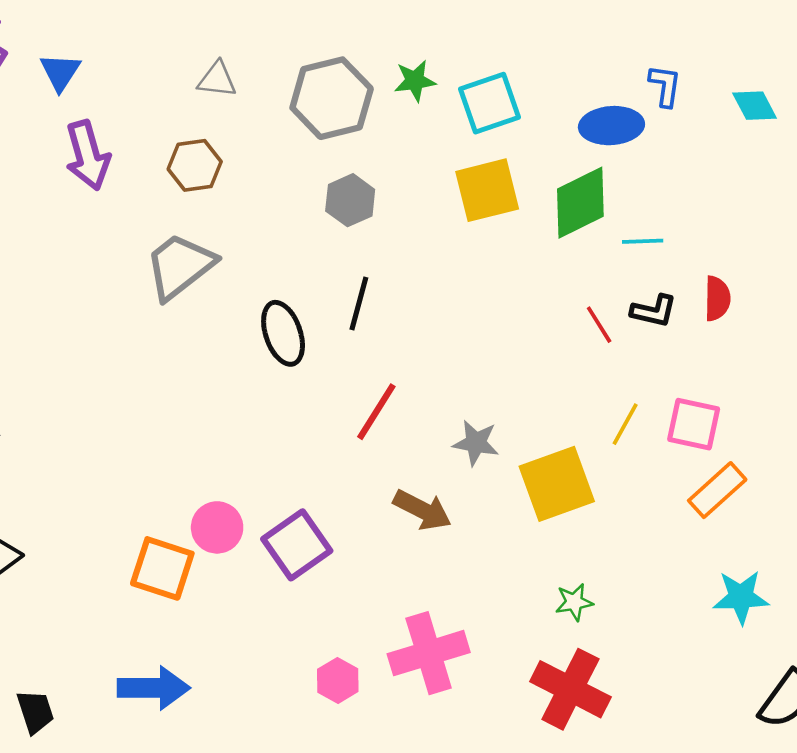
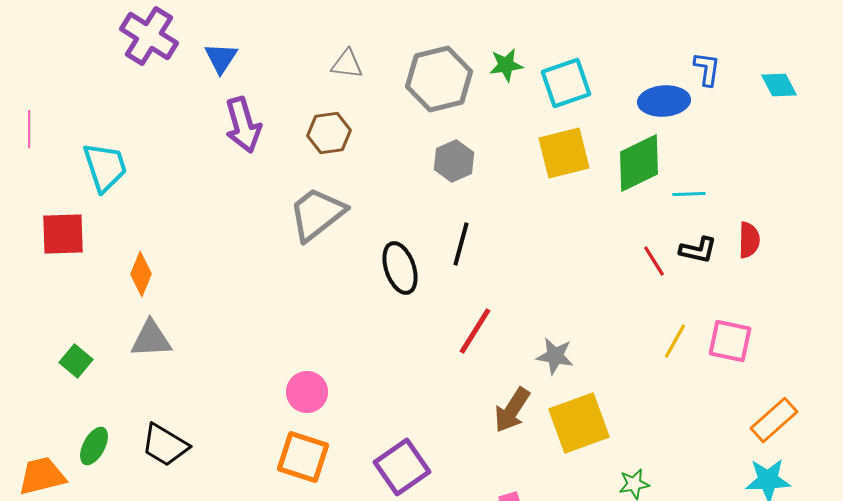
yellow square: (557, 484) -> (579, 423), moved
orange rectangle: (717, 490) -> (774, 420), moved
brown arrow: (422, 510) -> (512, 410), turned 96
pink circle: (217, 527) -> (307, 392), moved
purple square: (297, 545) -> (402, 467), moved

